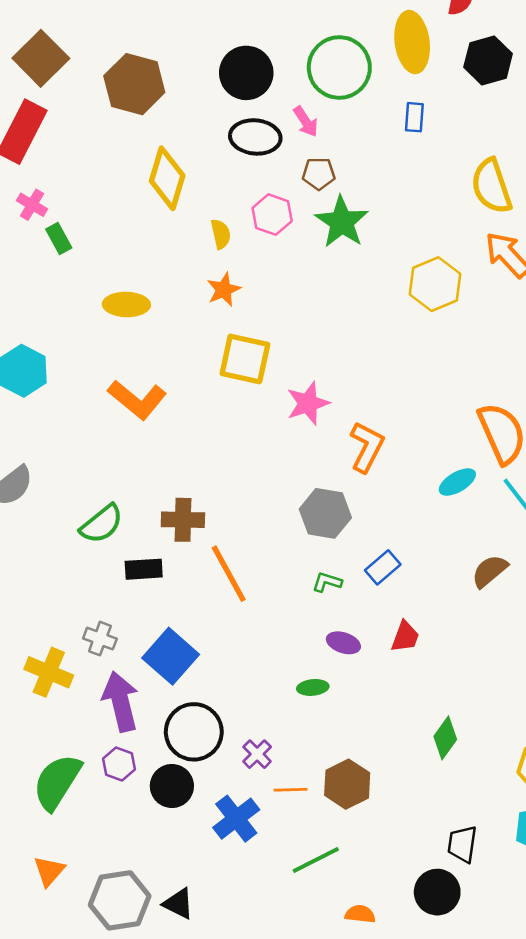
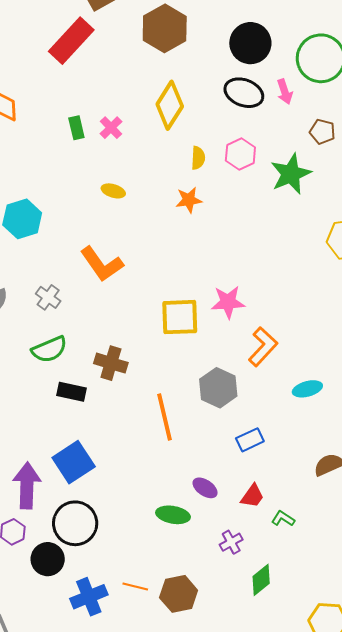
brown pentagon: (319, 174) -> (322, 132), moved
pink cross: (32, 205) -> (111, 128), moved
yellow ellipse: (126, 304) -> (113, 191), size x0.7
yellow square: (245, 359) -> (180, 317), moved, turned -30
cyan ellipse: (457, 482) -> (307, 389), moved
orange line: (229, 574) -> (165, 417), moved
green L-shape: (327, 582) -> (283, 519), moved
gray cross: (100, 639) -> (48, 297), moved
green ellipse: (313, 687) -> (173, 515), size x1.4
purple cross: (257, 754) -> (231, 542), moved

